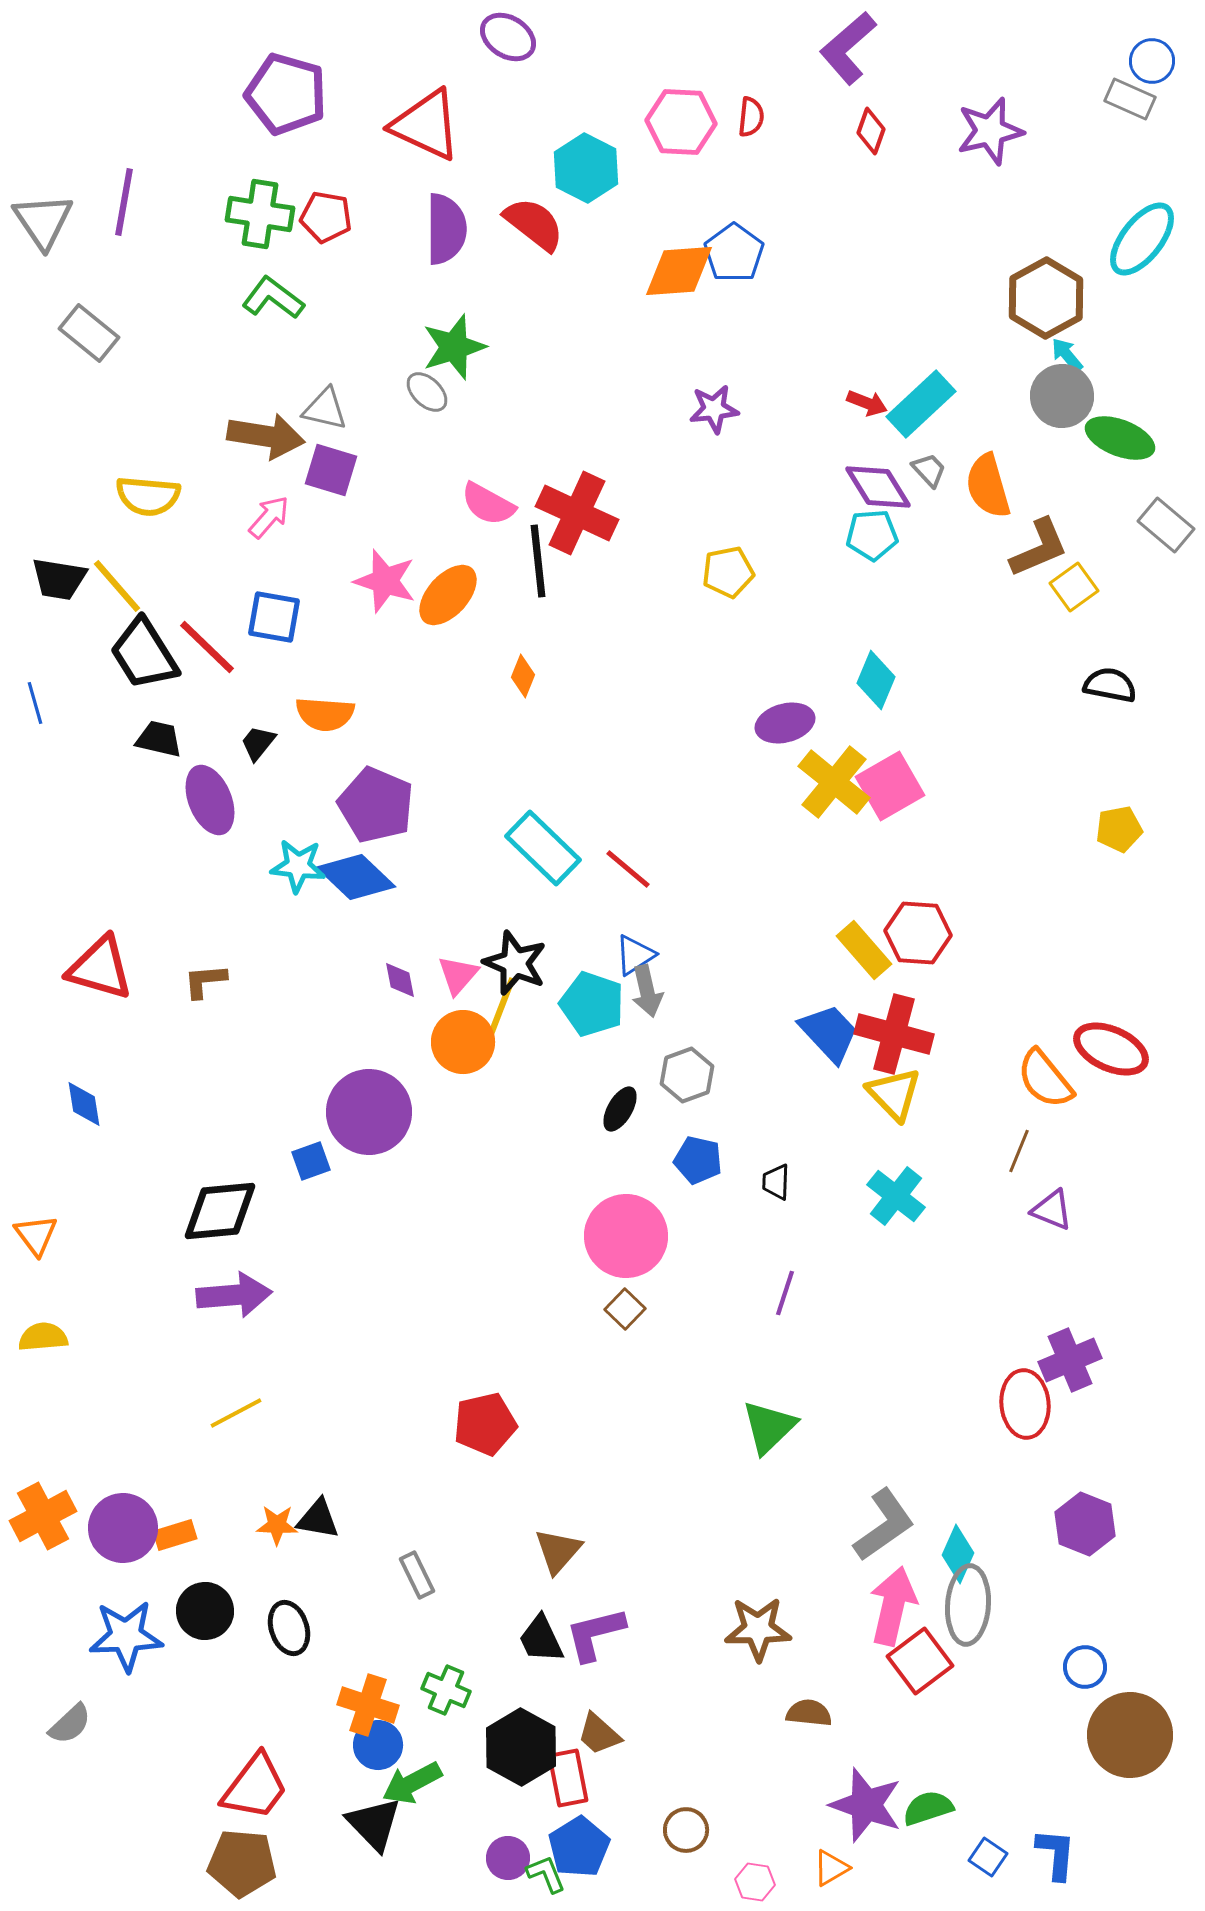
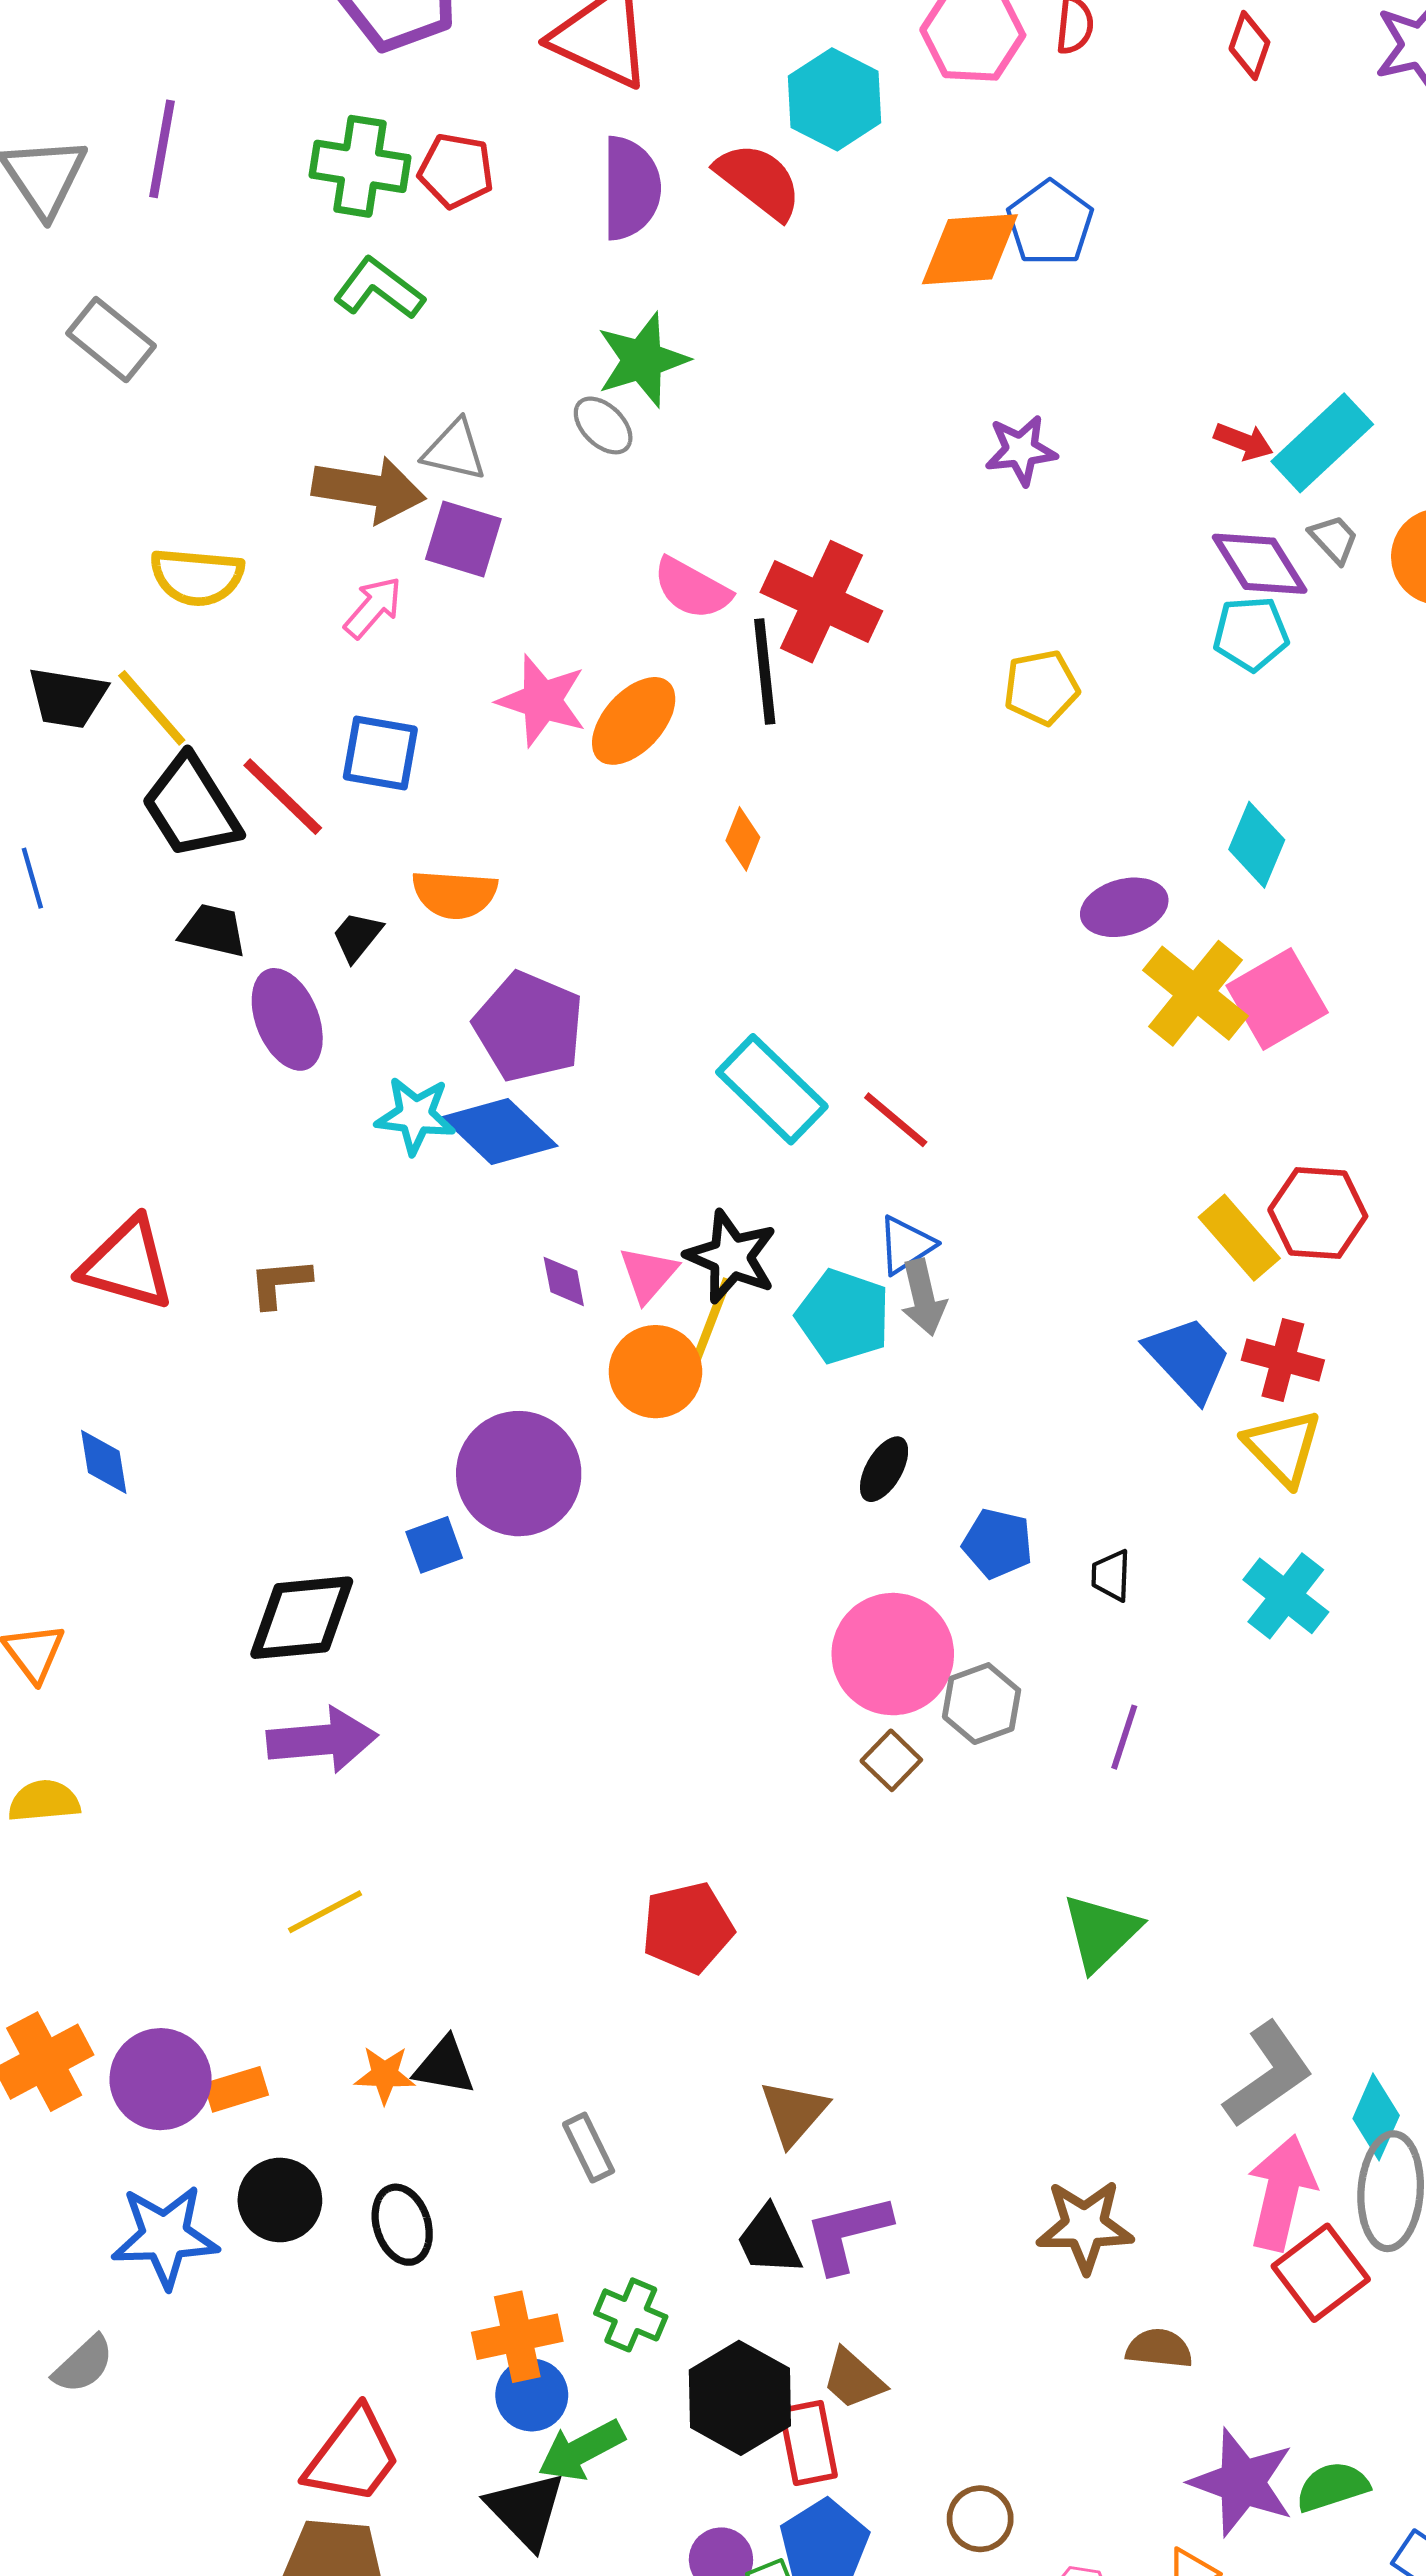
red cross: (894, 1034) -> (1283, 1360), size x0.7
gray hexagon: (687, 1075) -> (982, 1704), moved
orange cross: (368, 1705) -> (517, 2337), turned -30

